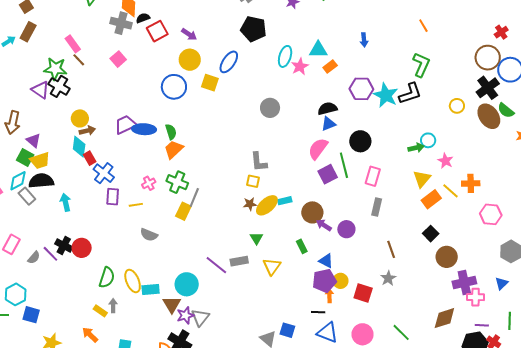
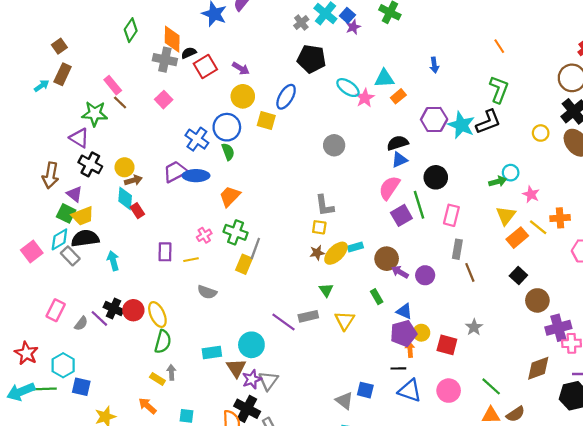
cyan ellipse: (285, 56) -> (348, 88), turned -70
black cross: (59, 86) -> (90, 164), moved
green semicircle: (171, 132) -> (228, 152), moved
blue cross: (104, 173) -> (197, 139), moved
brown line: (391, 249) -> (470, 272), moved
yellow ellipse: (133, 281) -> (157, 315), moved

